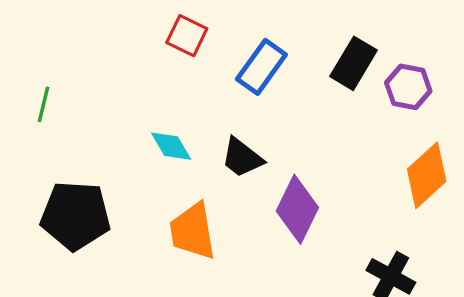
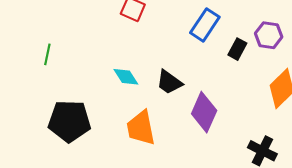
black rectangle: (354, 63) -> (237, 49), moved, size x0.7
blue rectangle: (261, 67) -> (205, 25), moved

